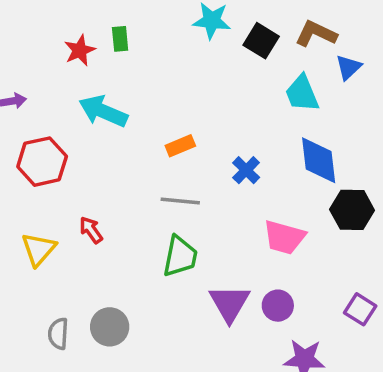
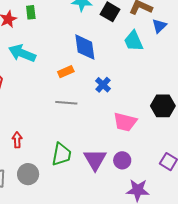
blue diamond: (319, 160) -> (85, 47), moved
red arrow: (91, 230) -> (17, 140), moved, turned 35
green trapezoid: (180, 256) -> (62, 154), moved

